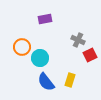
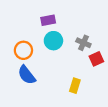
cyan circle: (40, 58) -> (53, 41), moved
blue semicircle: (46, 82) -> (27, 75), moved

